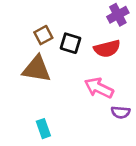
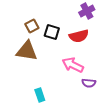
cyan rectangle: (43, 129) -> (40, 95), moved

